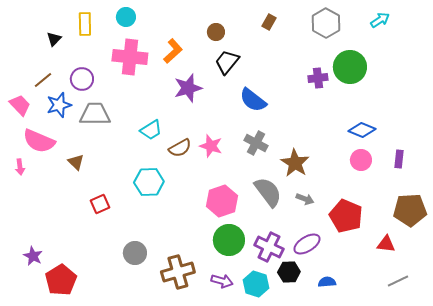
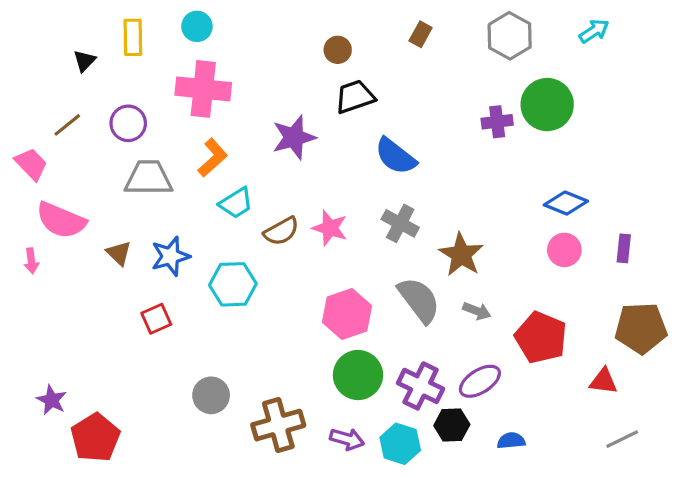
orange L-shape: (173, 51) -> (213, 158), moved
black trapezoid: (227, 62) -> (355, 97), turned 32
blue star: (59, 105) -> (170, 256), moved

